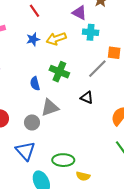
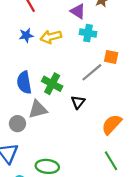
green cross: (59, 72) -> (52, 84), moved
blue semicircle: (35, 84) -> (24, 83), size x1.5
black triangle: (87, 98) -> (78, 102), turned 40

